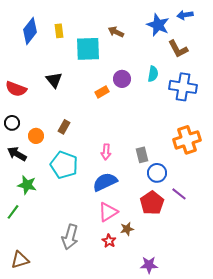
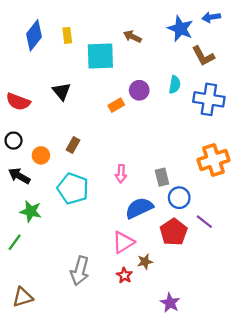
blue semicircle: (105, 182) -> (139, 208), moved
purple star: (149, 265) -> (170, 303), turned 30

